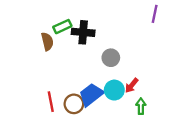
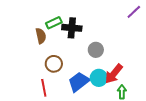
purple line: (155, 14) -> (134, 12), turned 35
red arrow: (132, 85) -> (114, 74), size x1.5
brown circle: (74, 104) -> (54, 64), moved

